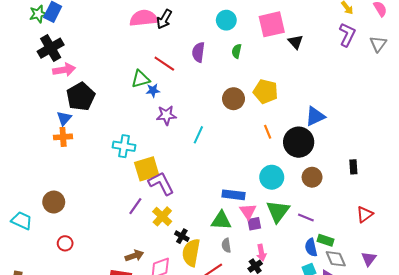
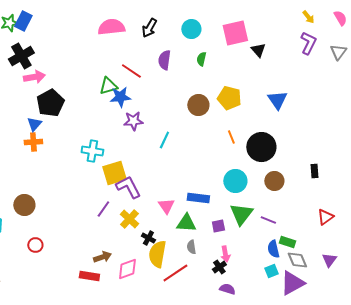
black arrow: (164, 19) -> (149, 28), moved
blue star: (153, 90) -> (120, 97), size x1.5
blue triangle: (315, 116) -> (277, 100), moved, turned -40
pink triangle: (248, 211) -> (166, 206), moved

